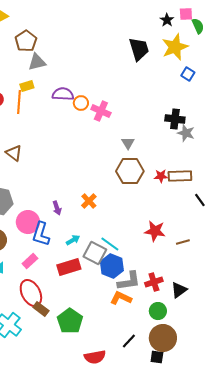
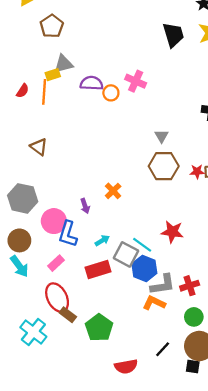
gray triangle: (37, 62) -> (64, 64), moved
pink cross: (101, 111) -> (136, 81), moved
orange cross: (89, 201) -> (113, 191), moved
red star: (155, 231) -> (172, 232), moved

